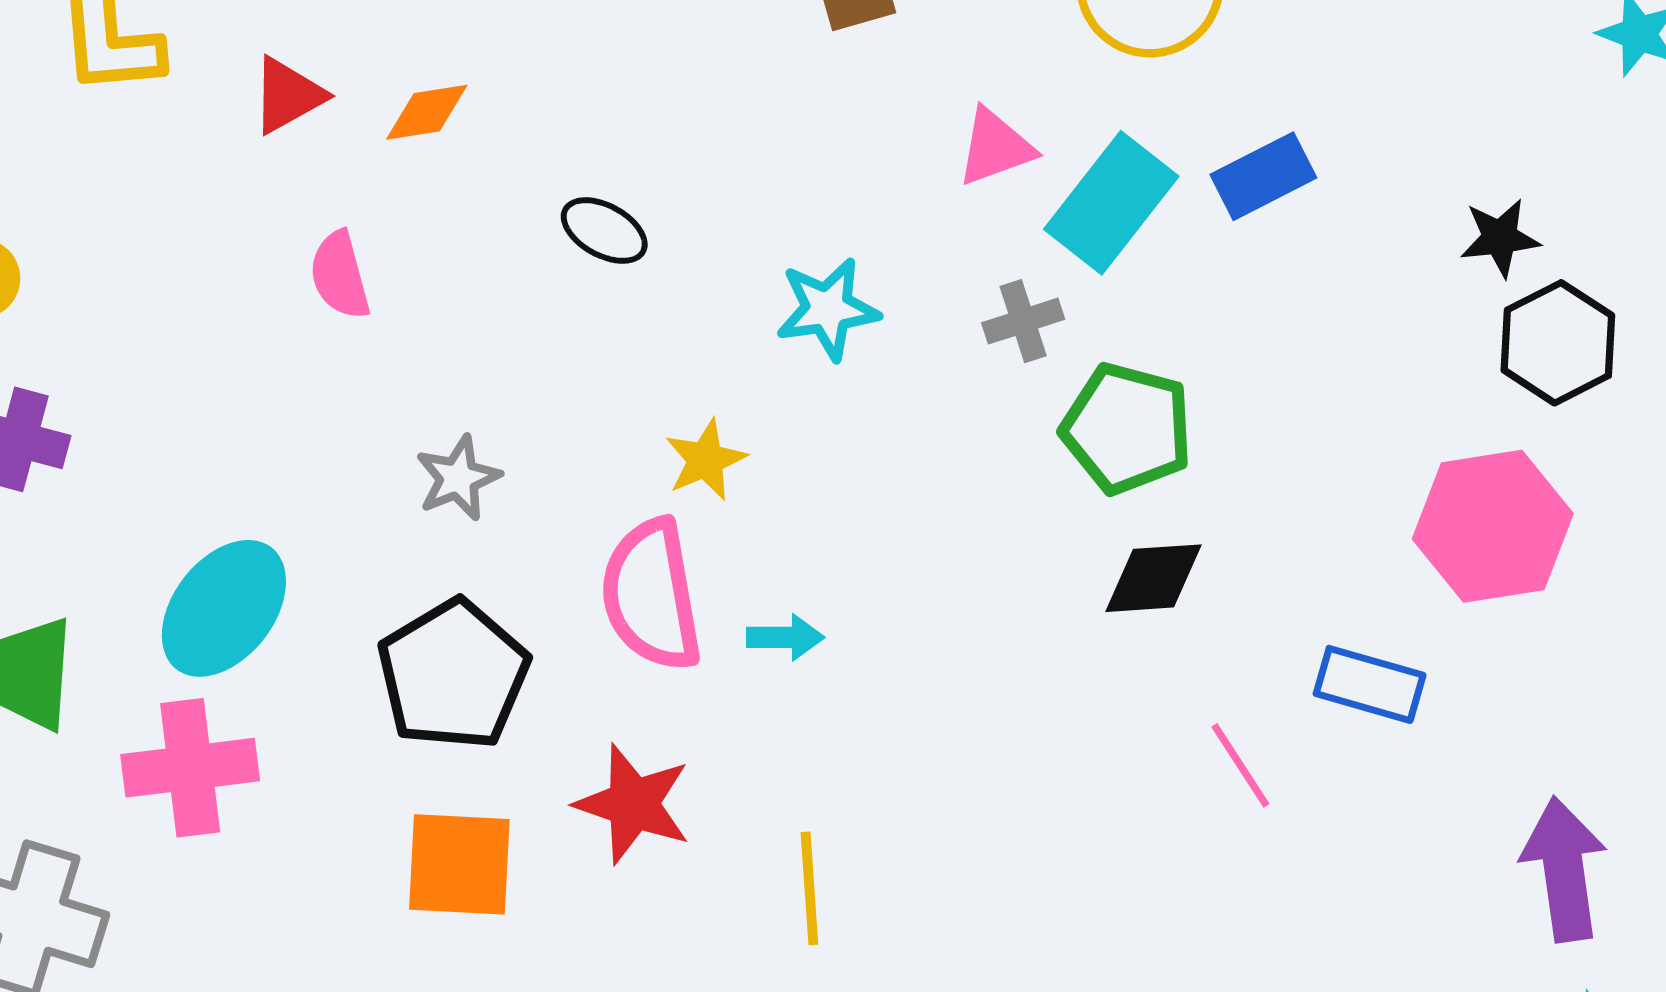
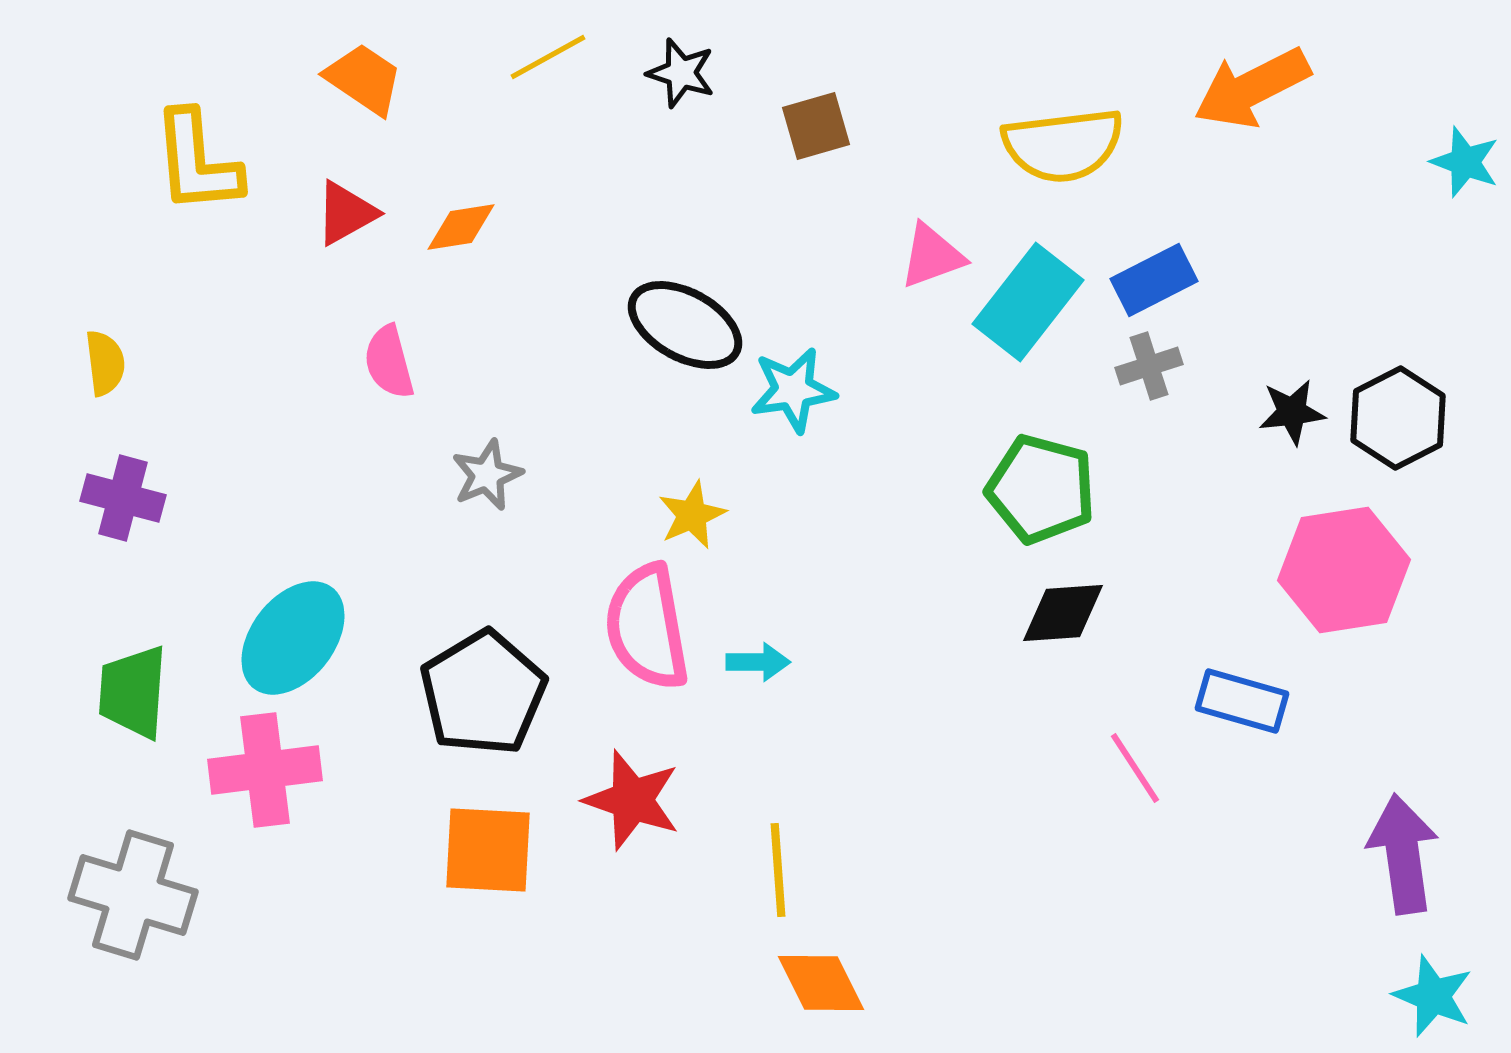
black ellipse: (604, 231) -> (685, 325), moved, size x1.6
black star: (1500, 238) -> (1292, 412), moved
gray cross: (1023, 321) -> (1149, 366), moved
gray star: (458, 478) -> (487, 475), moved

